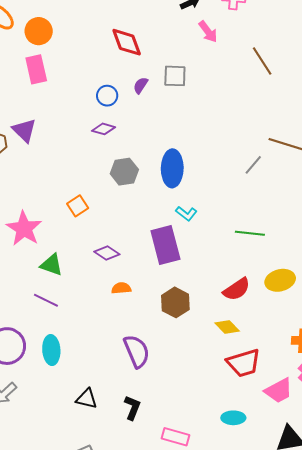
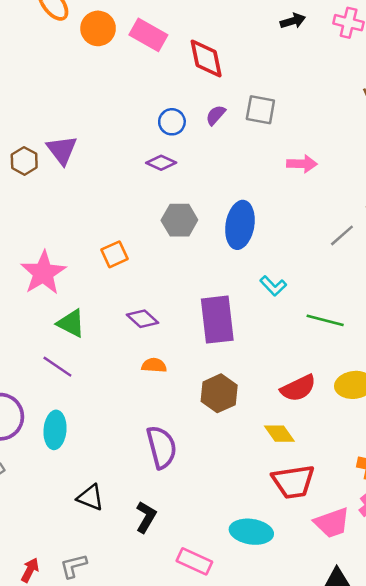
pink arrow: (208, 32) -> (302, 164), moved, turned -60
pink rectangle: (36, 69) -> (148, 35), moved, turned -56
cyan L-shape: (186, 214) -> (273, 286), moved
cyan ellipse: (233, 418) -> (251, 532), moved, size x1.4

